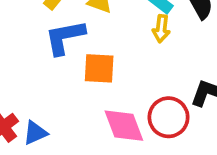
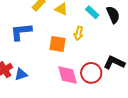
yellow arrow: (161, 29) -> (79, 33), moved
blue L-shape: (65, 37) -> (21, 32), moved

